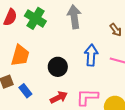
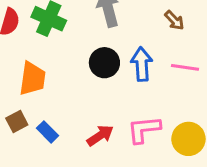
black circle: (58, 67) -> (104, 63), moved

